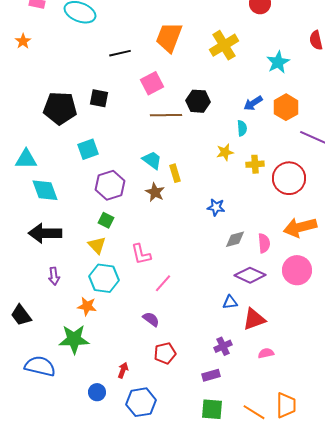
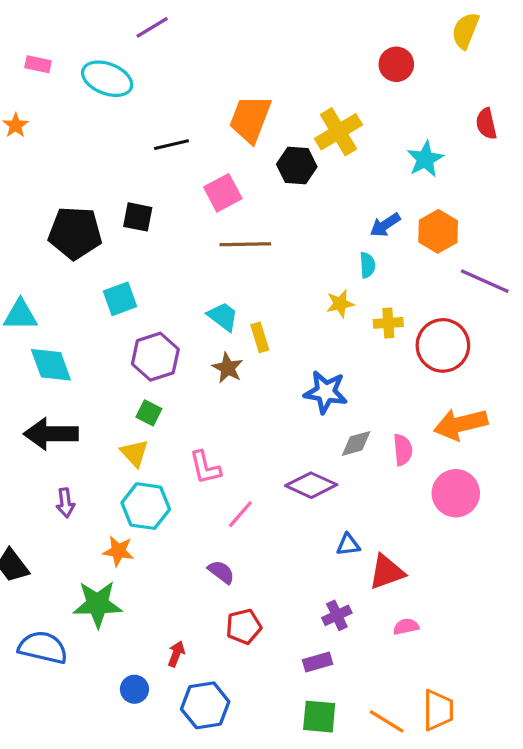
black hexagon: (198, 101) -> (297, 165), moved
blue star: (216, 207) -> (326, 392), size x1.5
purple diamond: (250, 275) -> (311, 485), moved

